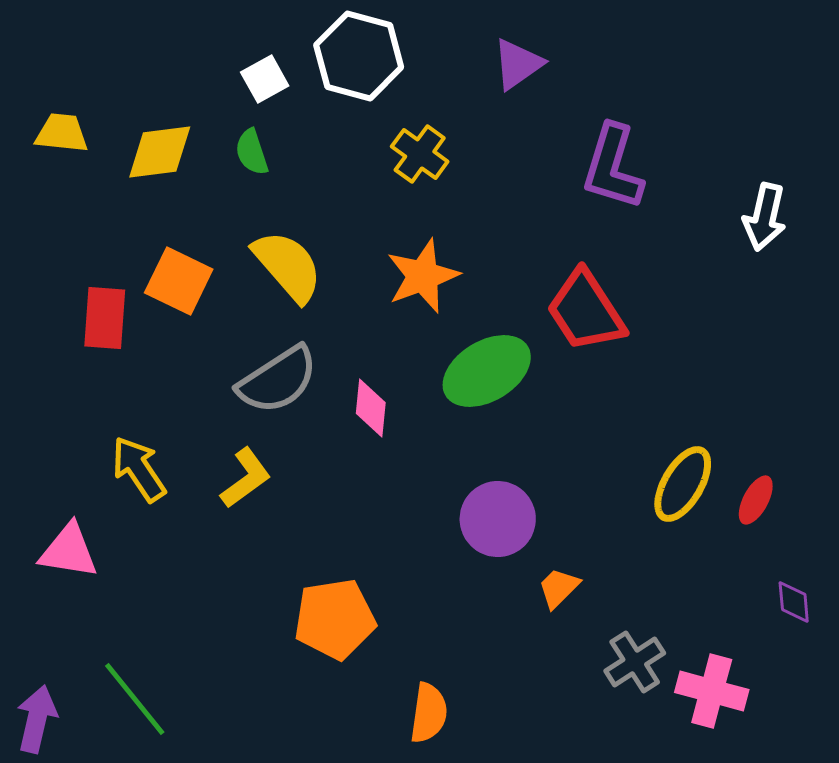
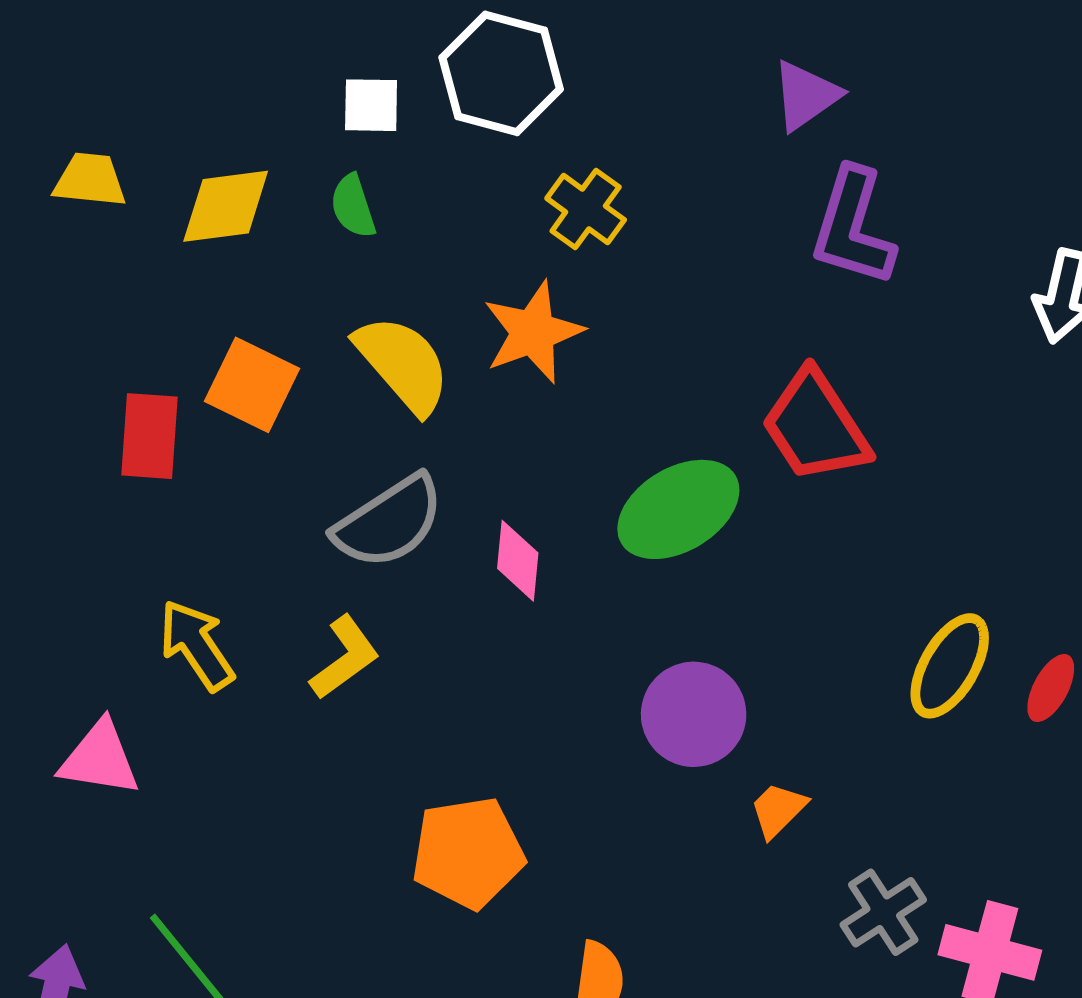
purple triangle: (518, 64) -> (806, 95), moved
white square: (265, 79) -> (371, 105), turned 30
orange star: (423, 276) -> (533, 332), moved

